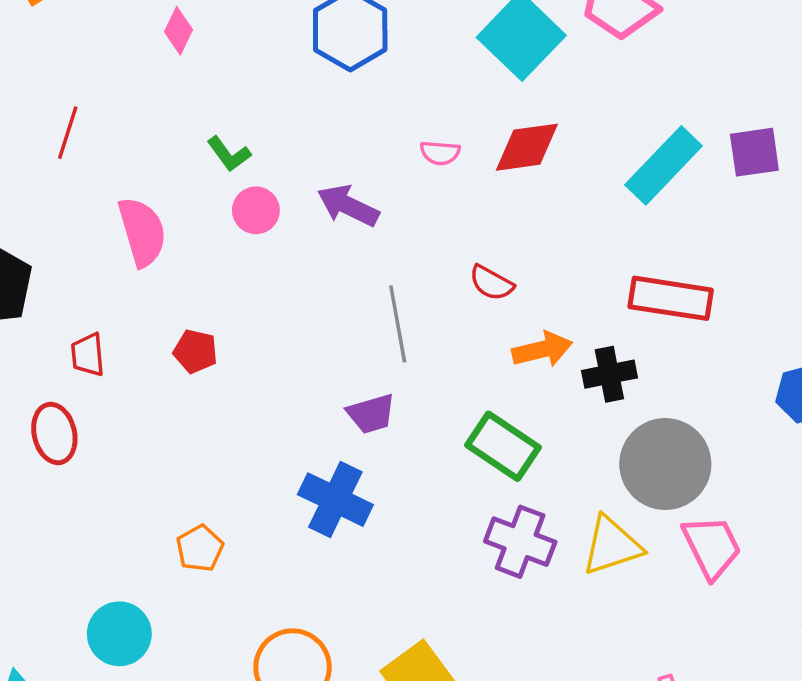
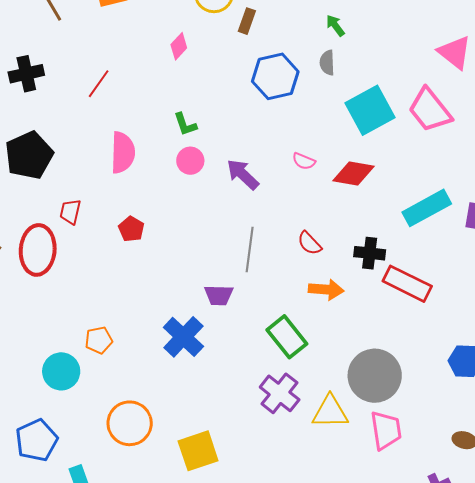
black cross: (609, 374) -> (370, 253), moved
red ellipse: (54, 434) -> (38, 250), size x1.4
cyan circle: (119, 634) -> (61, 371), moved

